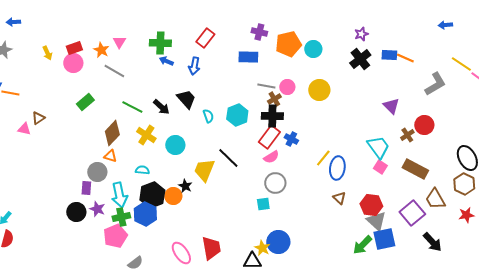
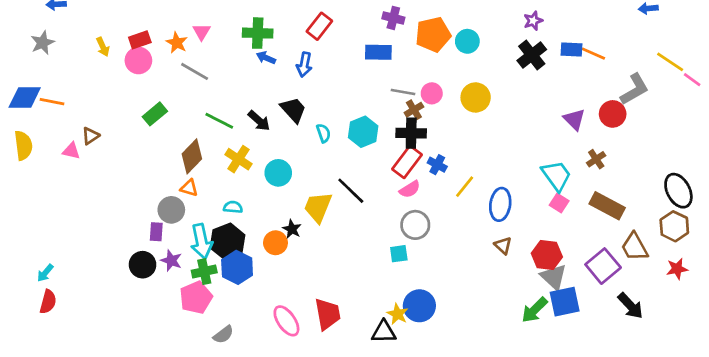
red circle: (424, 125) -> (613, 114), moved
yellow line: (323, 158) -> (465, 187), moved
black hexagon: (152, 195) -> (228, 241), moved

